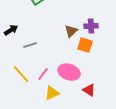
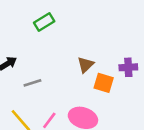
purple cross: (91, 26) -> (128, 67), moved

